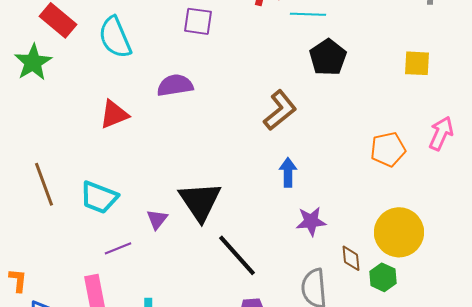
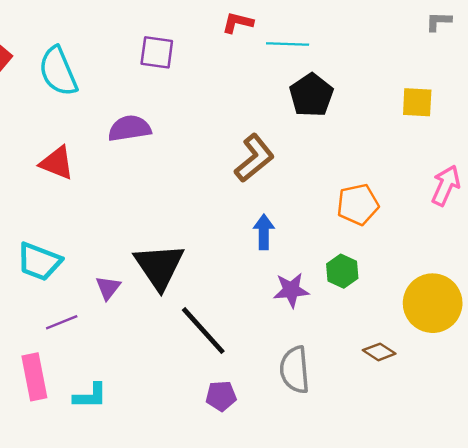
red triangle: (114, 114) -> (57, 163), turned 44
orange pentagon: (388, 149) -> (358, 204), moved
yellow circle: (399, 232) -> (433, 303), moved
brown diamond: (351, 258) -> (379, 352), moved, turned -52
green hexagon: (383, 277) -> (342, 271), moved

